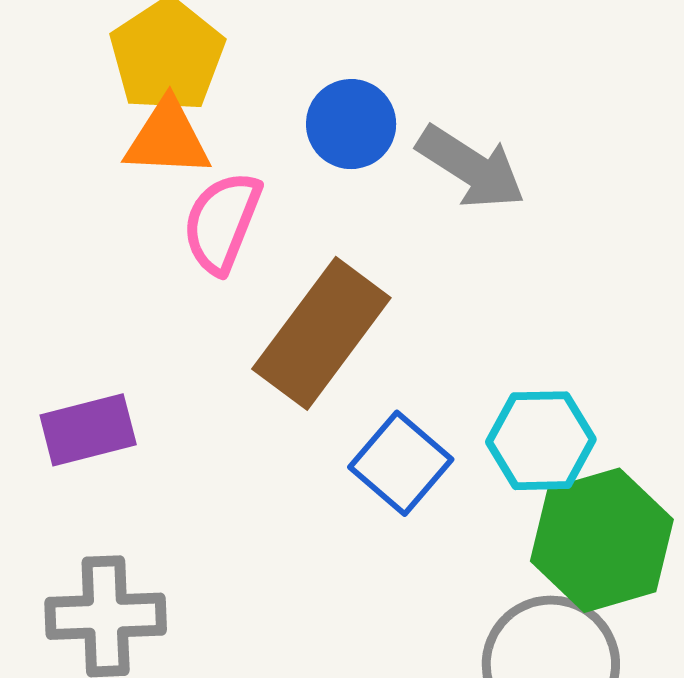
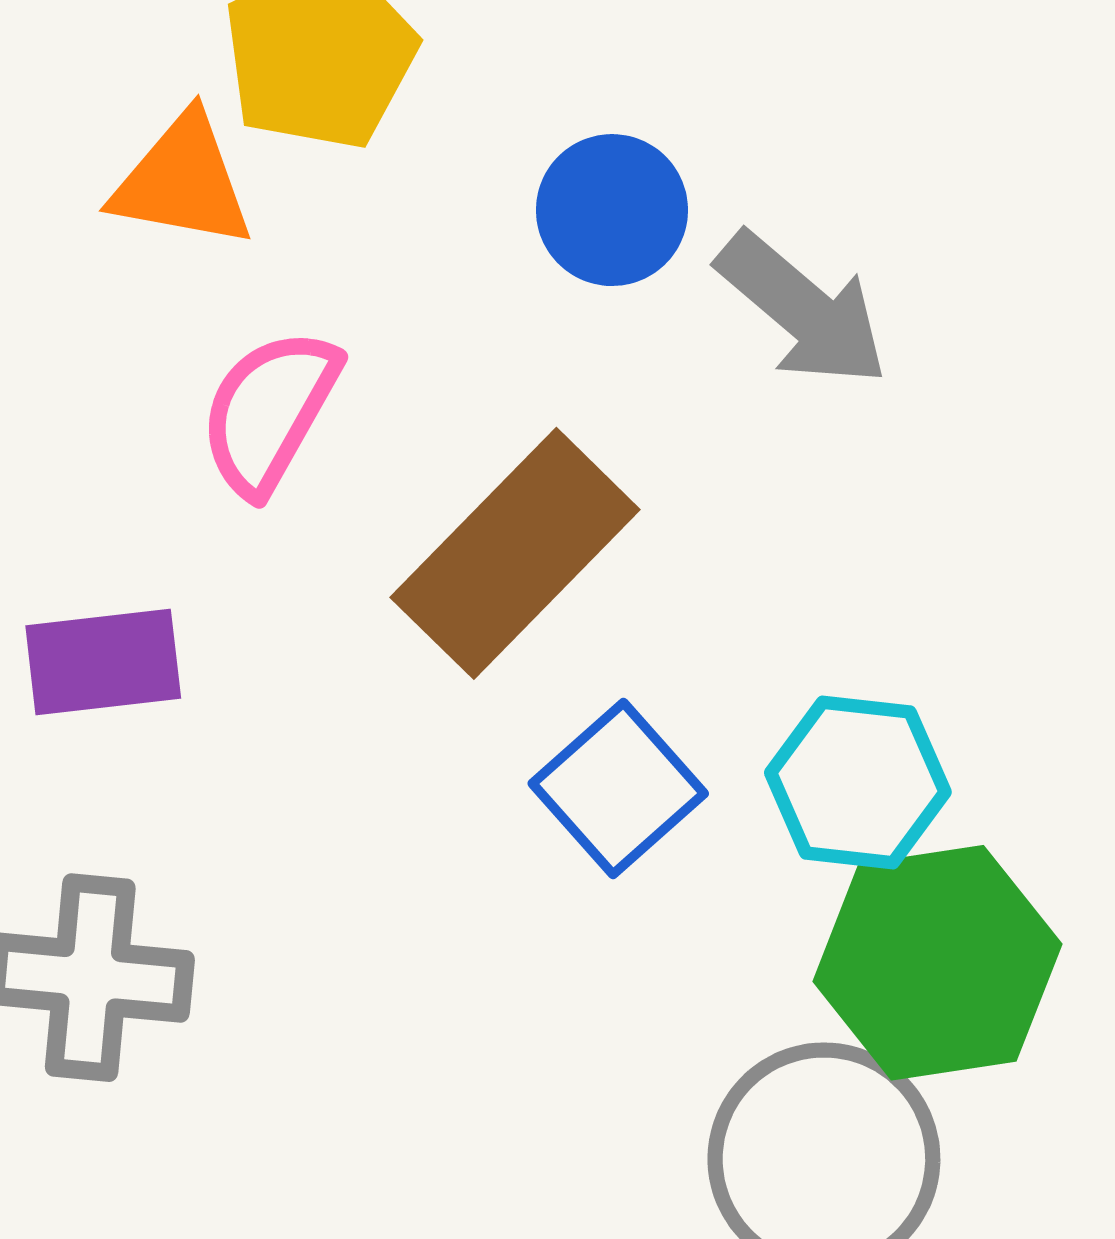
orange triangle: (167, 138) -> (183, 181), moved
pink semicircle: (222, 222) -> (269, 412), moved

